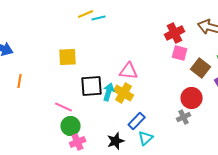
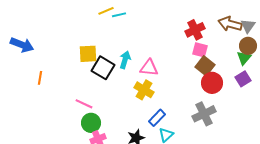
brown square: (201, 68) -> (205, 66), moved
black square: (92, 86) -> (103, 68), moved, turned 35
cyan arrow: (109, 92) -> (125, 60), moved
red circle: (192, 98) -> (212, 83), moved
gray cross: (184, 117) -> (204, 114), size x1.6

